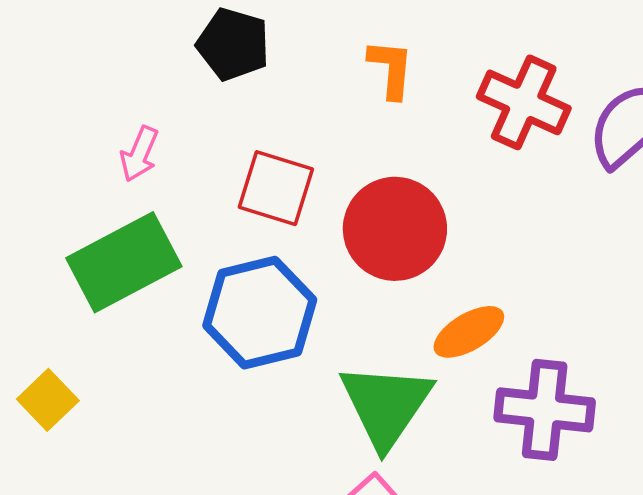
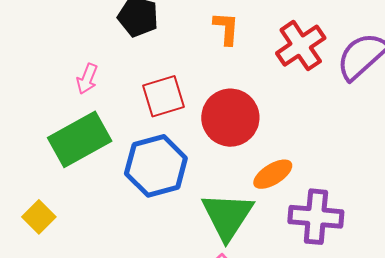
red cross: (524, 102) -> (301, 46), turned 33
red square: (276, 188) -> (163, 96), turned -33

